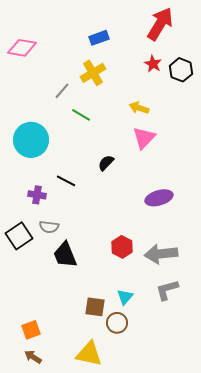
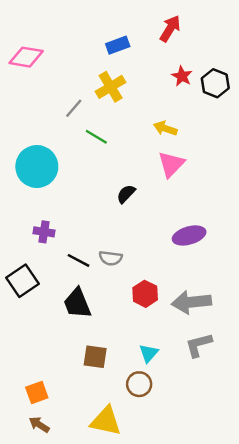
red arrow: (160, 24) -> (170, 29), moved, size x0.7
black line: (66, 181) -> (78, 260), moved
gray semicircle: (49, 227) -> (111, 258), moved
brown square: (95, 307) -> (95, 357), moved

